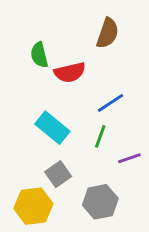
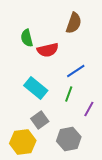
purple line: (129, 158) -> (89, 109), turned -42

